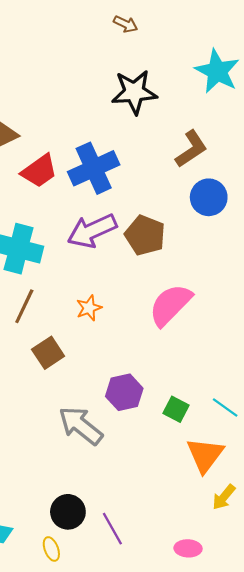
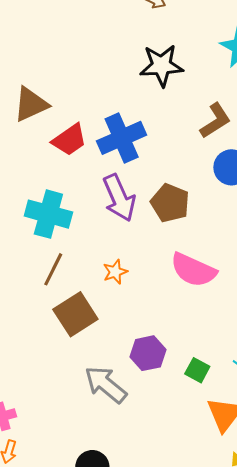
purple arrow: (92, 231) -> (119, 198), turned -90
pink semicircle: (170, 305) -> (193, 270), turned -111
brown square: (48, 353) -> (75, 314), size x1.4

